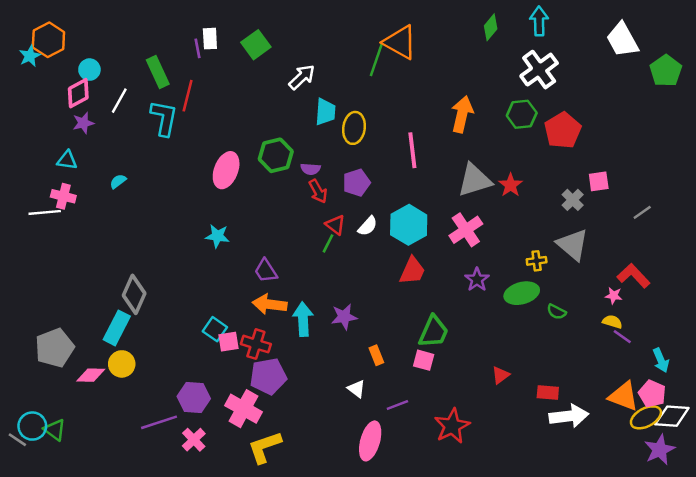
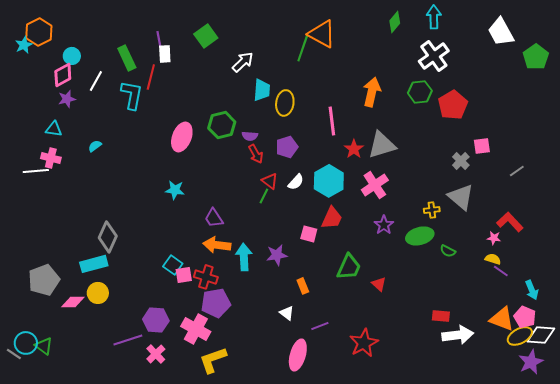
white rectangle: (210, 39) -> (165, 54), moved
red star: (511, 185) -> (354, 149), moved
cyan rectangle: (117, 328) -> (94, 264), turned 48
pink square: (424, 360) -> (309, 234), moved
red triangle: (501, 375) -> (379, 284), moved, turned -42

